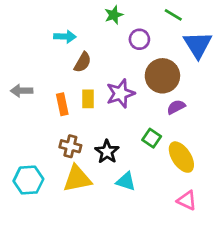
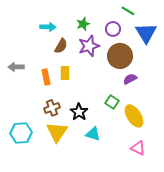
green star: (114, 15) -> (83, 24), moved
purple circle: (139, 39) -> (113, 29), moved
purple star: (120, 93) -> (89, 46), moved
brown cross: (70, 146) -> (52, 108), turned -35
yellow triangle: (77, 179) -> (57, 132), turned -45

